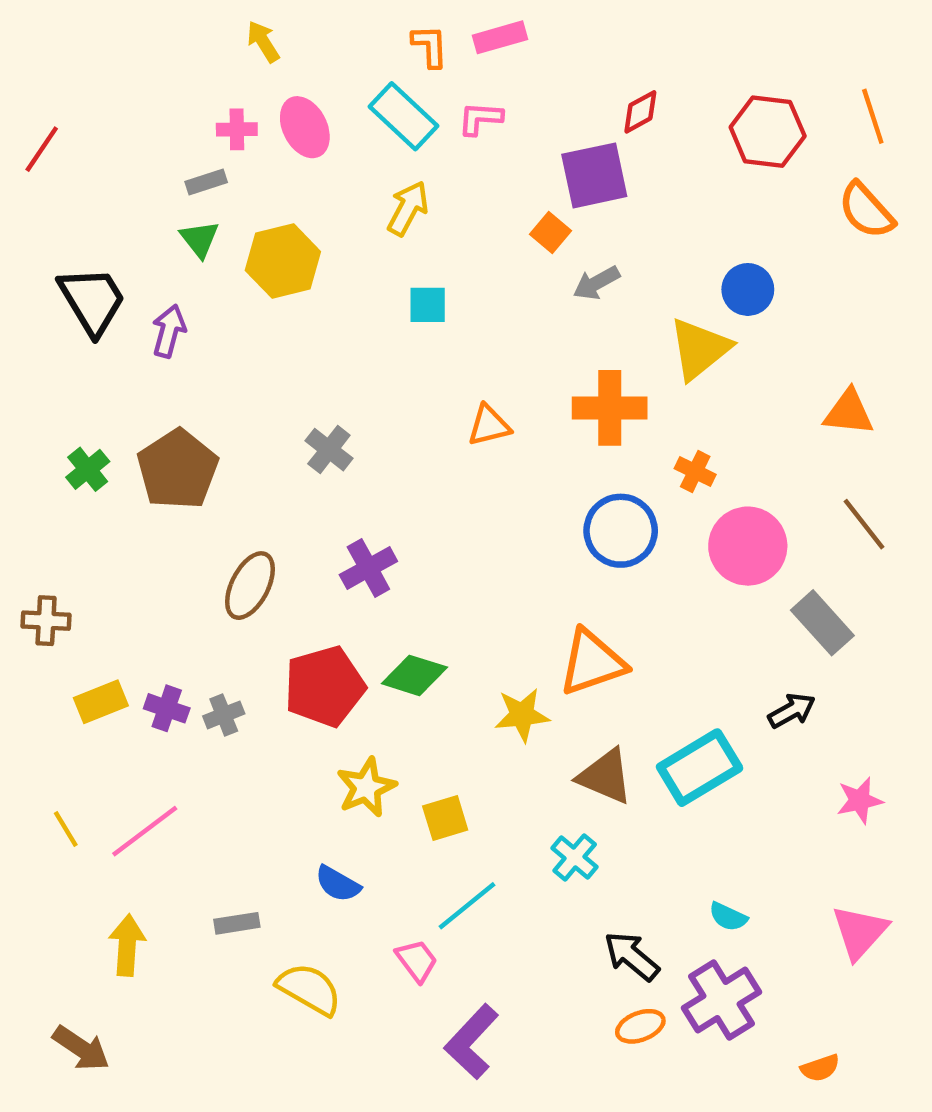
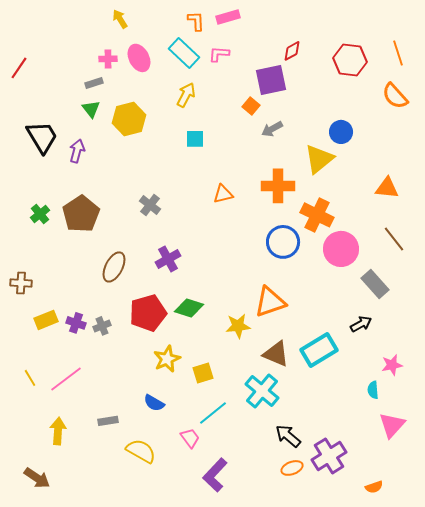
orange cross: (695, 472) -> (317, 215), size x1.8
cyan cross: (575, 857) -> (262, 391), size x1.6
cyan semicircle: (728, 917) -> (373, 390), moved, turned 60

